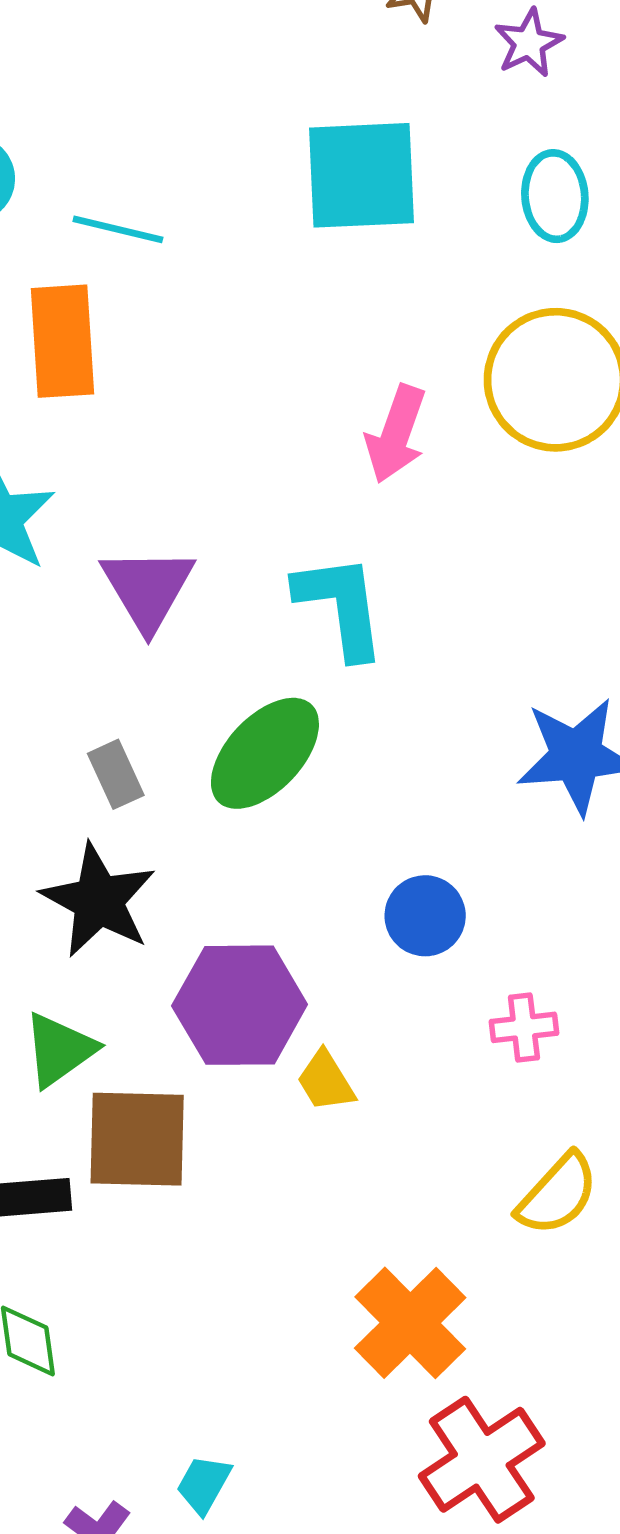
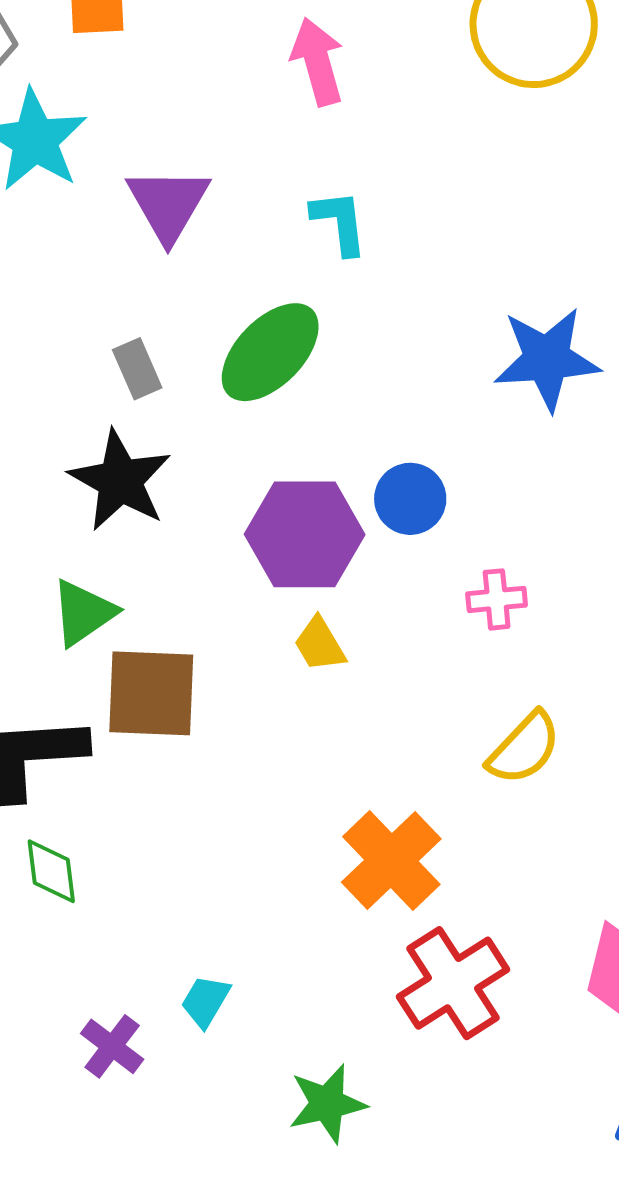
pink arrow: (396, 434) -> (318, 62), moved, turned 144
cyan L-shape: (341, 606) -> (339, 222), size x0.7
purple hexagon: (240, 1005) -> (305, 534), moved

